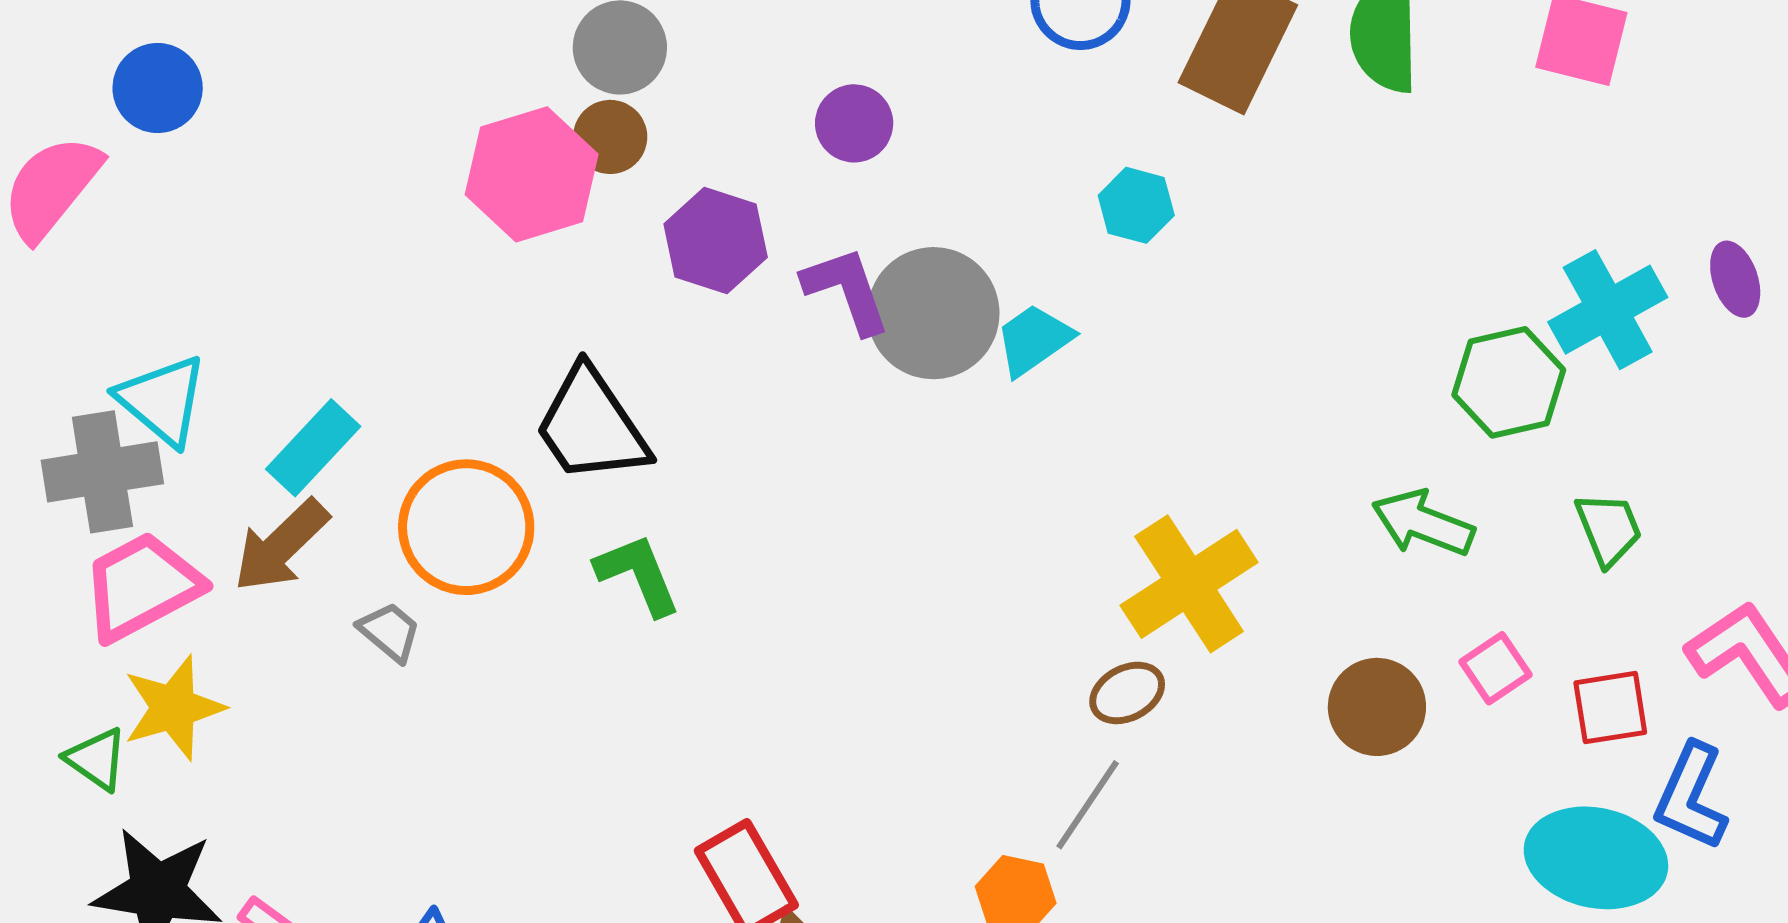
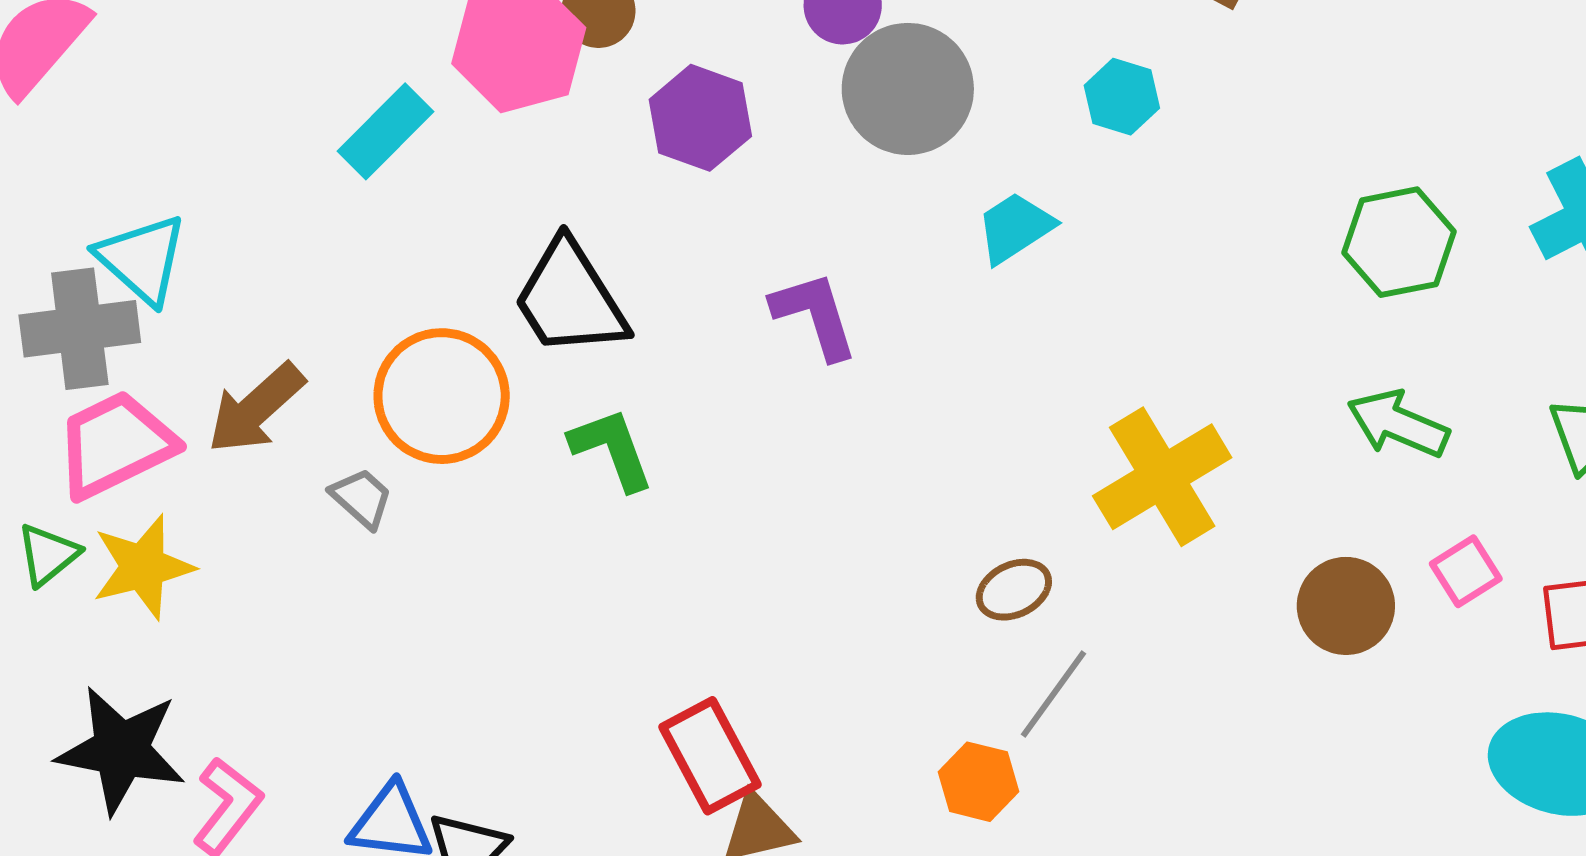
purple L-shape: (846, 290) -> (815, 315), moved
gray circle: (933, 313) -> (908, 89), moved
green hexagon: (1509, 382) -> (1399, 242), moved
cyan rectangle: (313, 448) -> (386, 131), moved
brown ellipse: (1127, 693) -> (1014, 590), moved
green triangle: (96, 759) -> (48, 555), moved, turned 44

